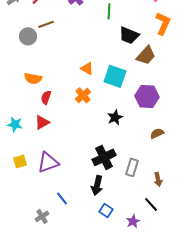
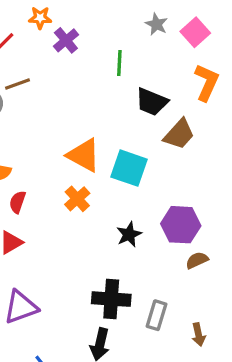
orange triangle: (87, 68) -> (84, 155), size x1.6
purple hexagon: (147, 96) -> (181, 225), moved
black cross: (104, 157) -> (111, 299), turned 30

